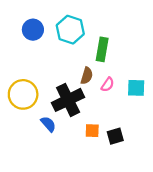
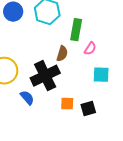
pink semicircle: (108, 85) -> (90, 49), moved
cyan square: (136, 88) -> (101, 75), moved

